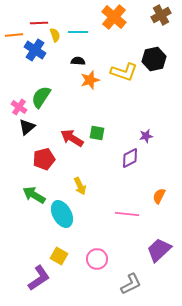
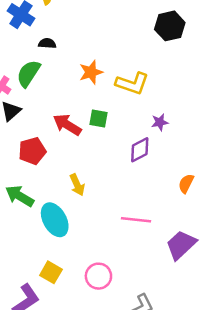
black semicircle: (78, 61) -> (47, 43), moved
yellow L-shape: (124, 72) -> (132, 83), moved
orange star: (90, 80) -> (91, 72), moved
orange semicircle: (159, 196) -> (186, 184), moved
purple trapezoid: (159, 250) -> (181, 245), moved

